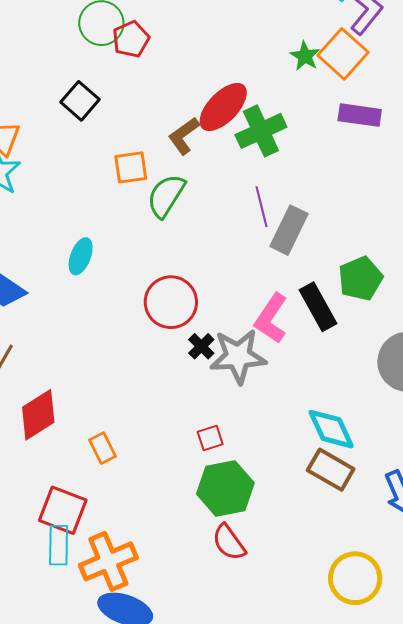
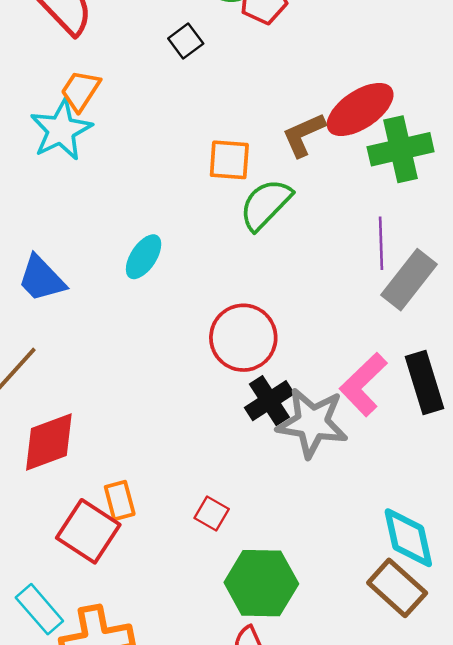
black square: (80, 101) -> (186, 41), moved, size x0.7
black cross: (201, 346) -> (269, 401), size x1.4
red square: (210, 438) -> (212, 513), moved, turned 36
red square: (63, 510) -> (88, 531), moved
cyan rectangle: (59, 545) -> (39, 609), turned -54

